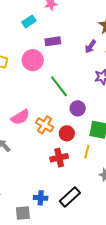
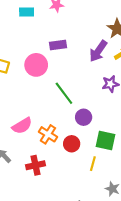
cyan rectangle: (29, 22) -> (27, 12), moved, turned 32
purple arrow: (91, 46) -> (98, 51), size x1.5
red cross: (59, 158) -> (36, 165), moved

